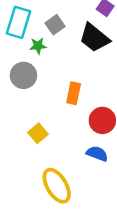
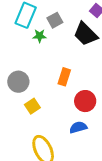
gray circle: (23, 75) -> (18, 82), moved
blue semicircle: (97, 154) -> (78, 127), turned -42

